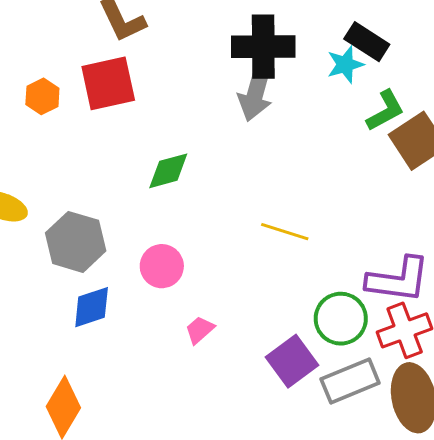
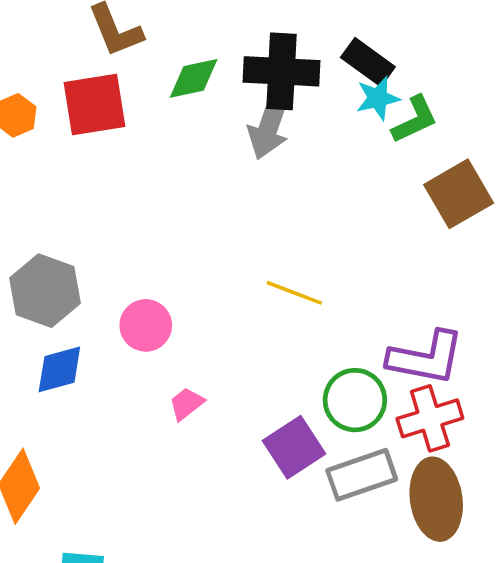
black rectangle: (367, 42) -> (368, 62), moved
green L-shape: (385, 111) -> (415, 119), moved
green diamond: (168, 171) -> (194, 78), moved

